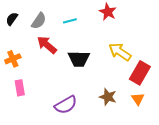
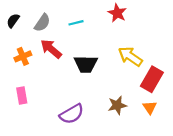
orange cross: (13, 59) -> (23, 56), moved
brown star: (108, 97) -> (117, 105), turned -30

